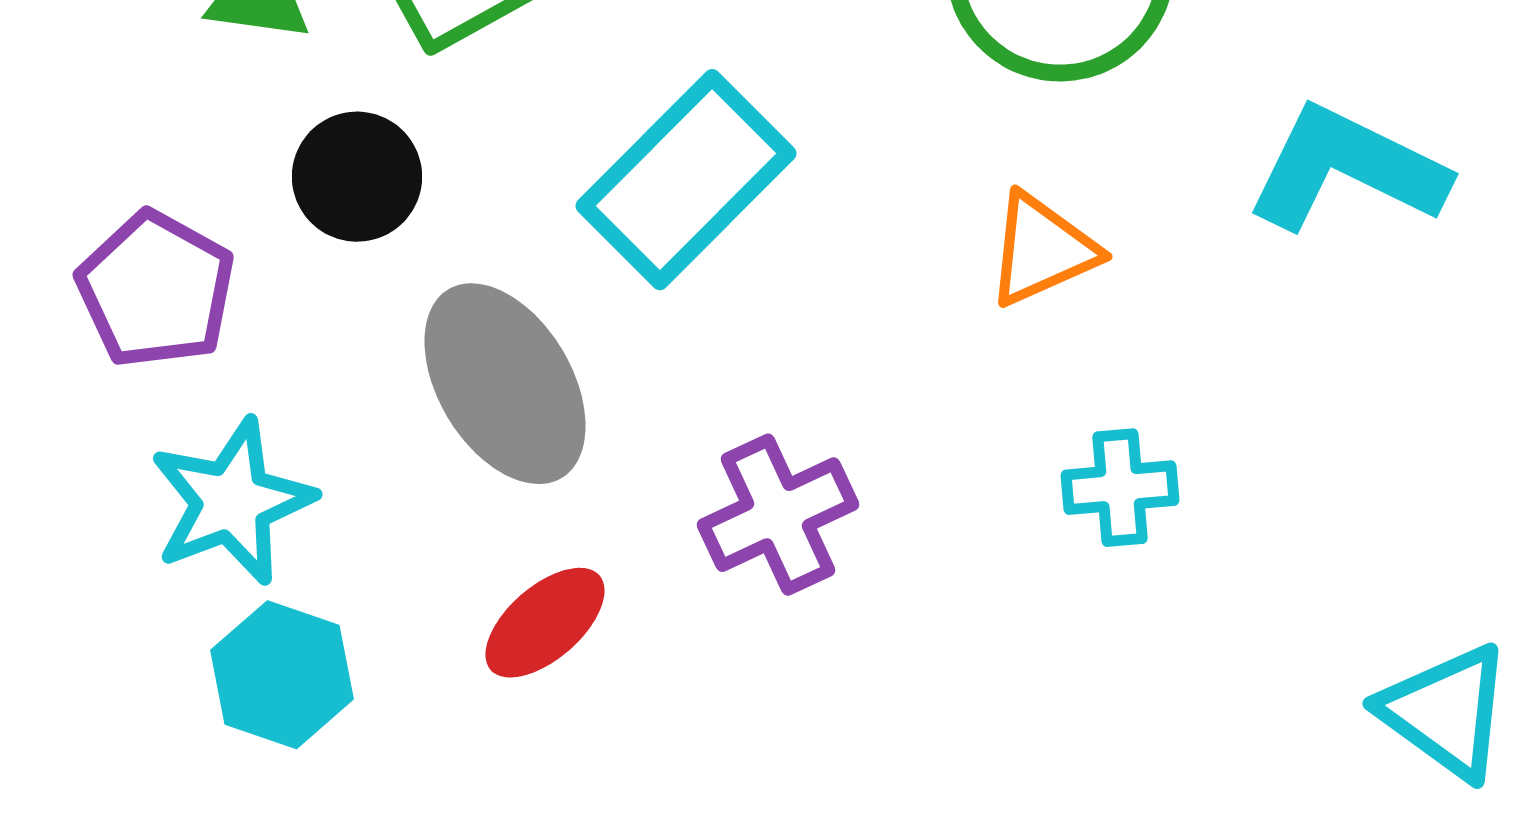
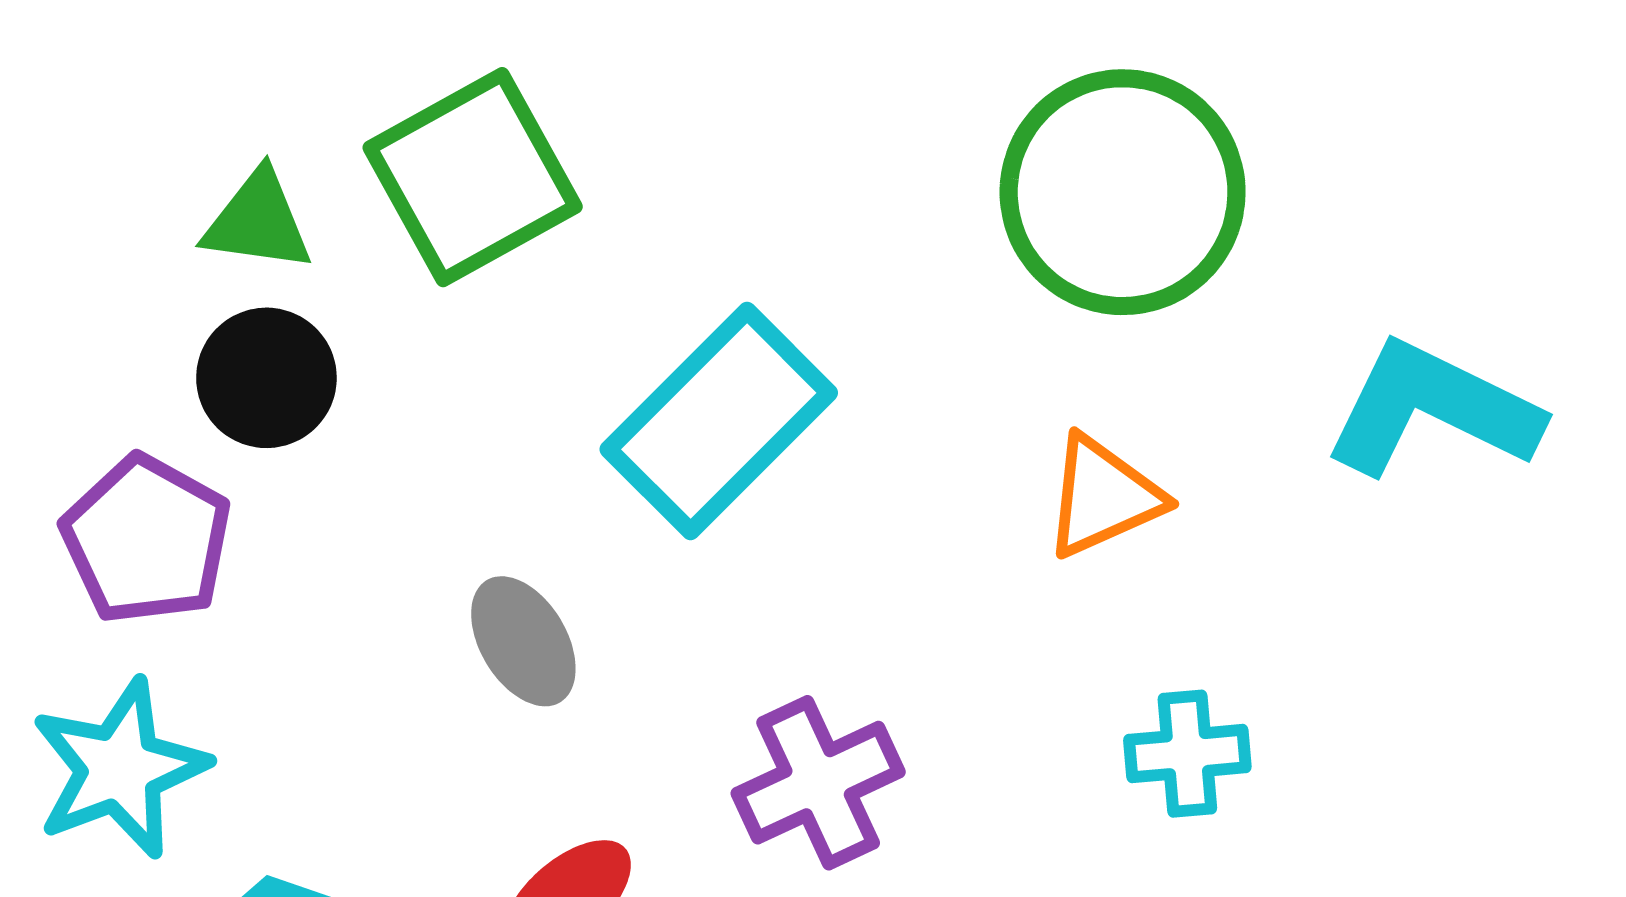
black circle: (357, 177) -> (266, 378), moved
gray ellipse: (505, 384) -> (523, 641), size x0.6
cyan star: (232, 502) -> (120, 769), moved

